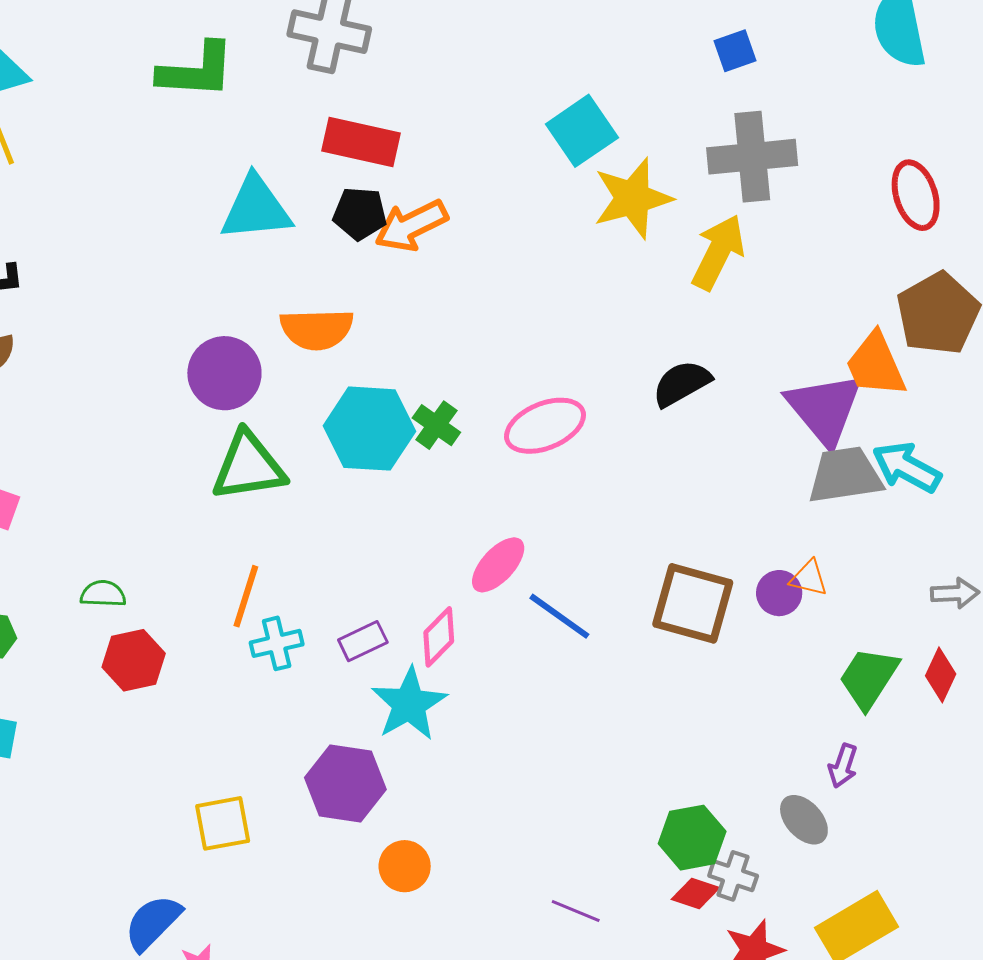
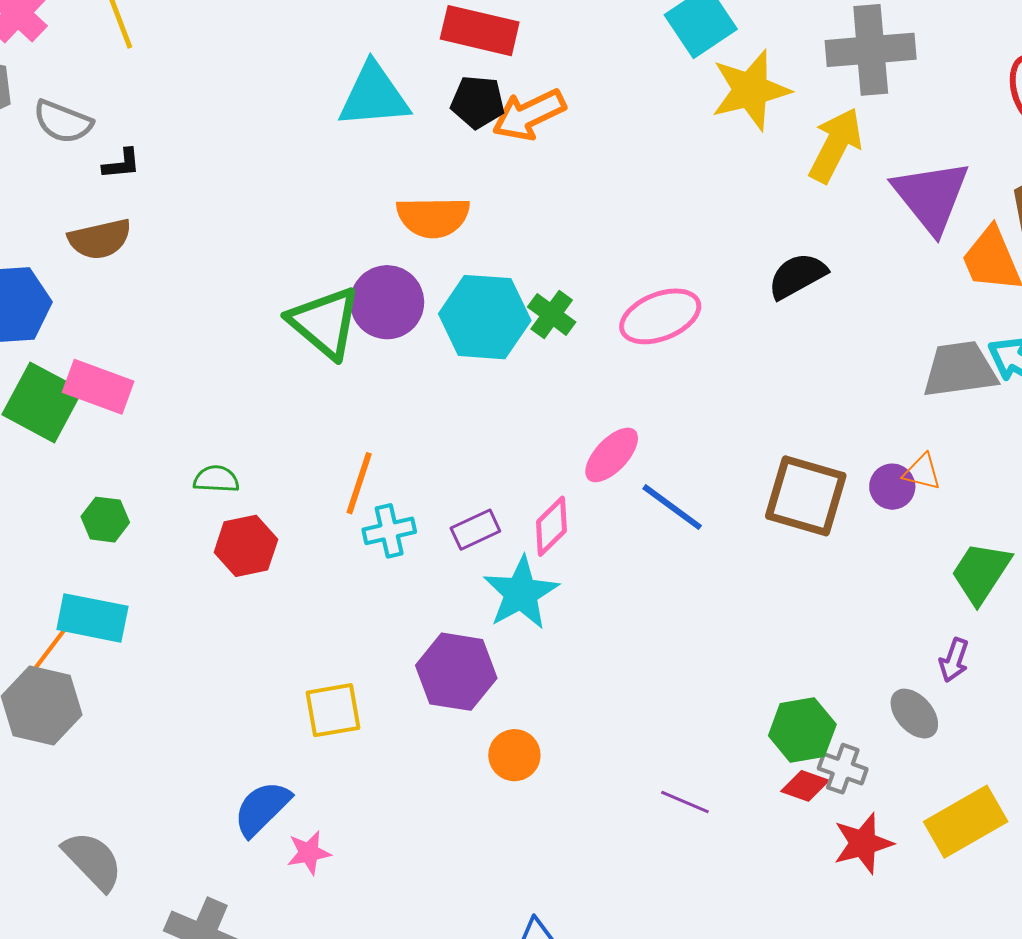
purple circle: (224, 373) -> (387, 302), moved
purple triangle: (825, 409) -> (931, 196), moved
green triangle: (249, 466) -> (325, 323), moved, turned 48

